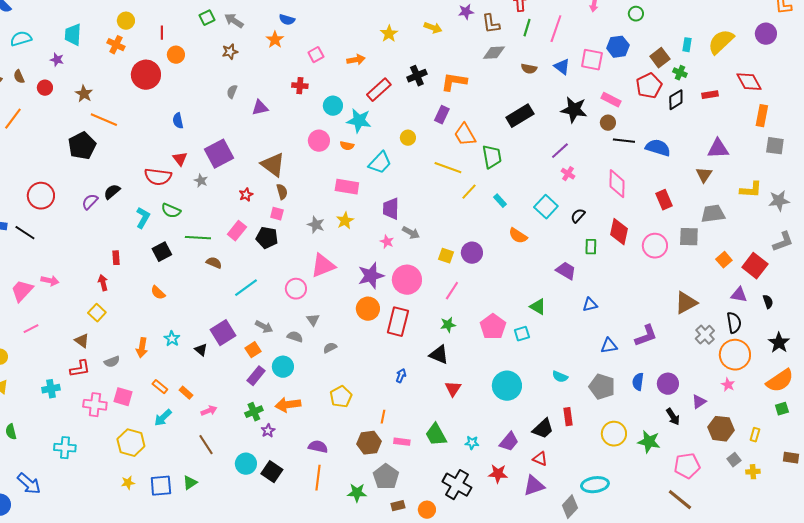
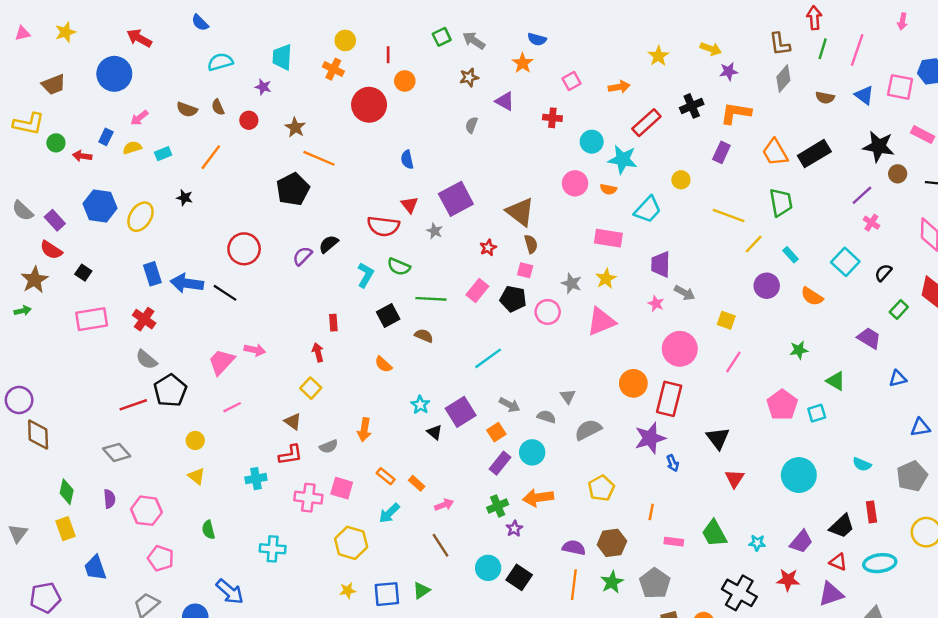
purple star: (466, 12) -> (729, 71), moved
gray diamond: (494, 53) -> (783, 79), turned -45
purple triangle: (260, 108) -> (505, 101), moved, turned 42
brown circle: (608, 123) -> (898, 174), moved
orange trapezoid: (465, 135) -> (775, 152), moved
green rectangle: (591, 247) -> (899, 310), turned 42
purple circle: (472, 253) -> (767, 286), moved
brown semicircle: (214, 263) -> (424, 336), moved
pink triangle: (323, 266) -> (601, 321), moved
purple star: (371, 276) -> (650, 438), moved
pink circle: (296, 289) -> (548, 312), moved
green star: (448, 325) -> (799, 350), moved
cyan star: (172, 339) -> (420, 405), moved
gray semicircle: (330, 348) -> (588, 430), size x1.6
black triangle: (439, 355) -> (718, 438), turned 30
blue arrow: (401, 376) -> (673, 463), turned 136
gray pentagon: (602, 387) -> (912, 476), turned 30
brown hexagon: (369, 443) -> (612, 543), moved
cyan ellipse: (595, 485) -> (880, 563), moved
green star: (357, 493) -> (612, 582), moved, turned -30

